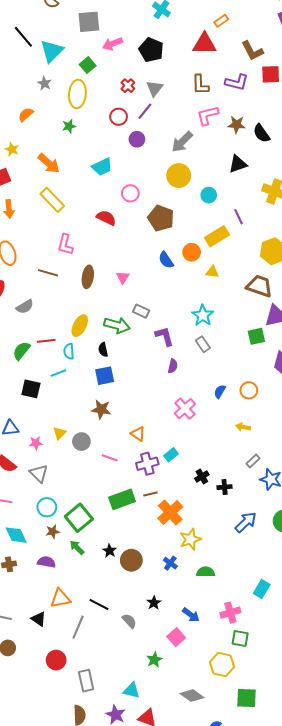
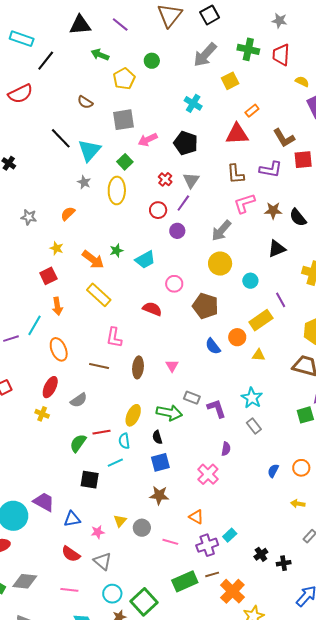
green star: (69, 126) -> (116, 251), moved
purple L-shape: (164, 336) -> (216, 408), moved
pink cross: (185, 409) -> (208, 474), moved

